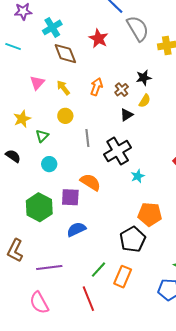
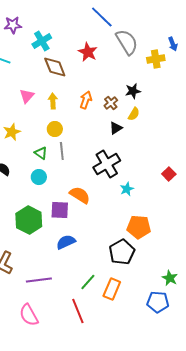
yellow arrow: (63, 88) -> (53, 101), turned 35
green triangle: (42, 136) -> (41, 153), moved, turned -40
gray line: (87, 138) -> (62, 151), moved

